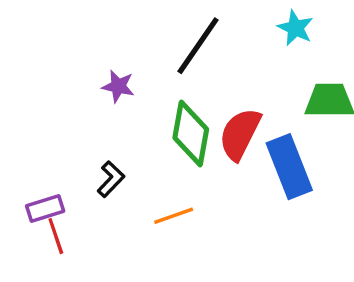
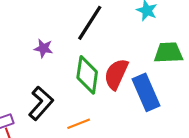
black L-shape: (111, 179) -> (41, 103), size x1.6

